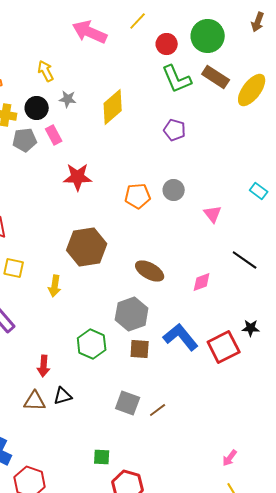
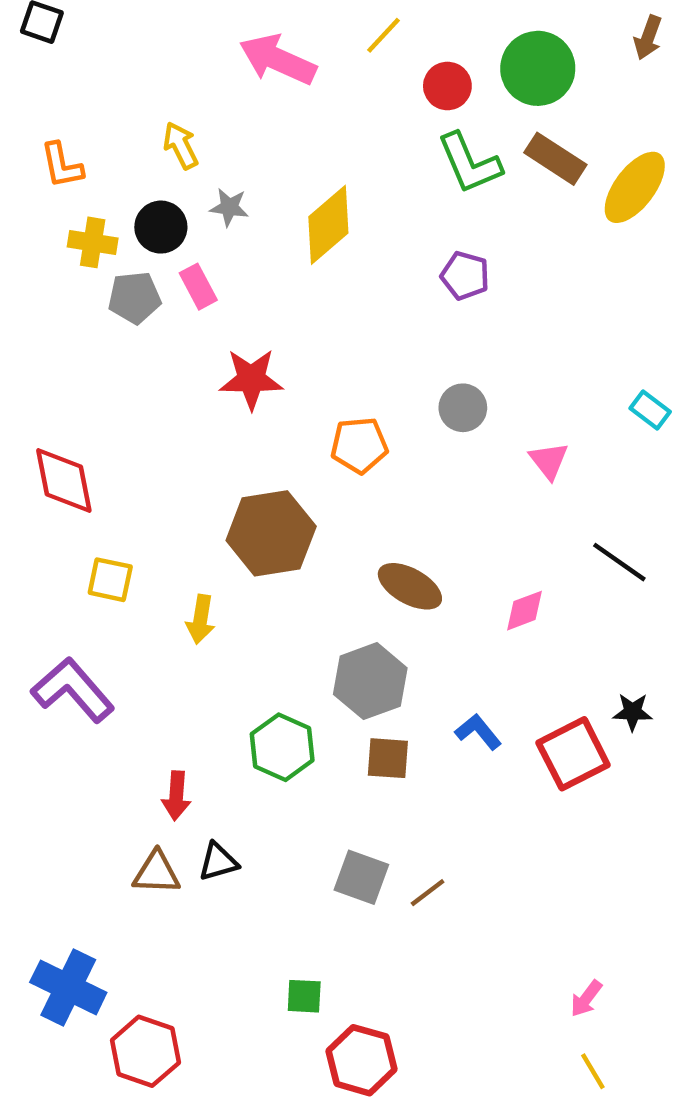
orange pentagon: (138, 196) -> (359, 445), moved
blue L-shape: (181, 337) -> (478, 732), size x0.6

